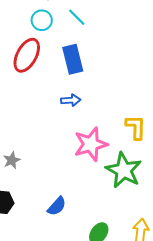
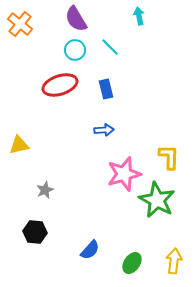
red ellipse: (27, 55) -> (60, 85), turned 44
blue rectangle: (73, 59) -> (106, 89), size x0.7
blue semicircle: (57, 206) -> (90, 250), moved

